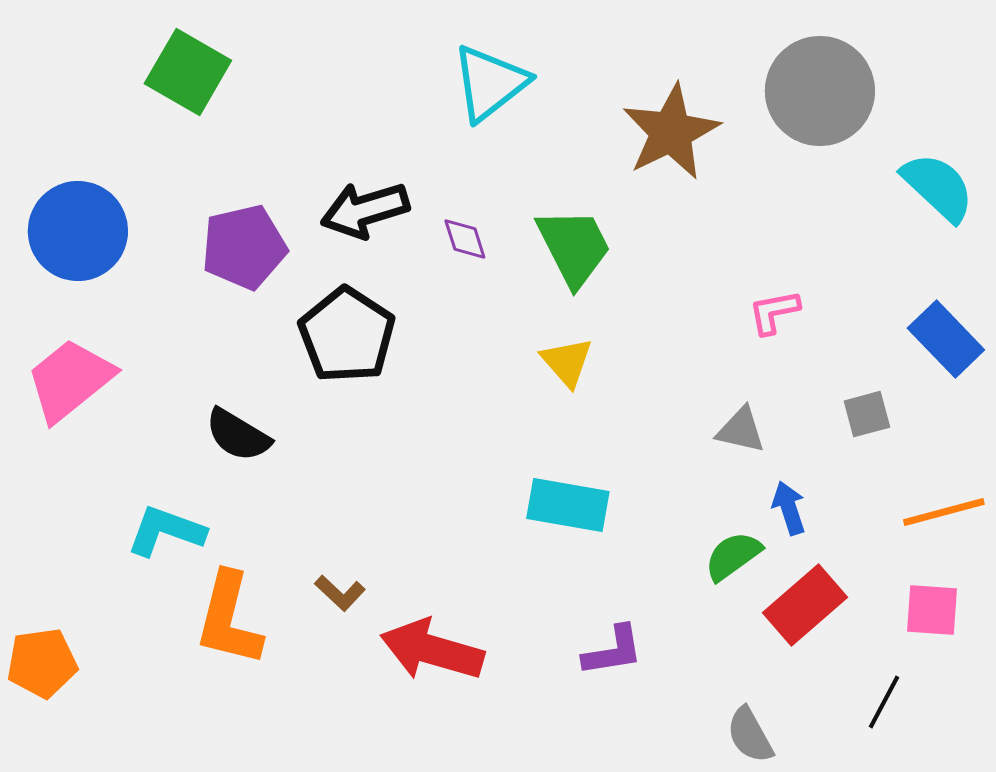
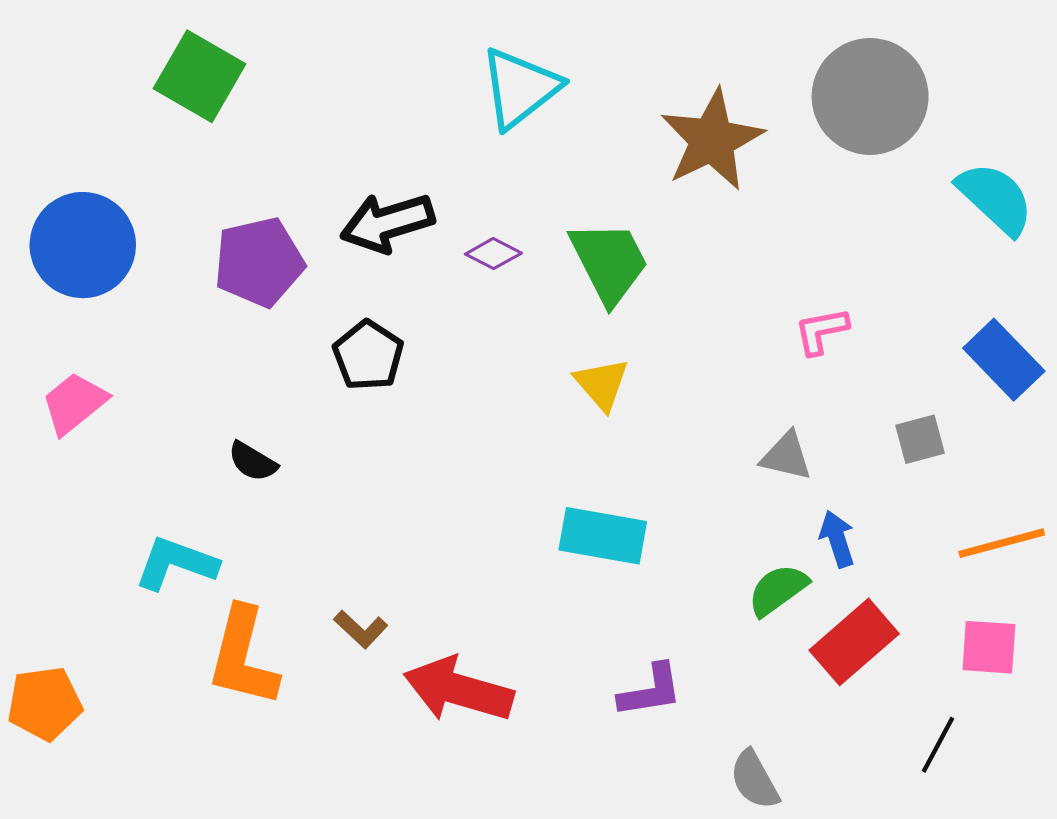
purple diamond: (465, 239) -> (493, 254), turned -45
black pentagon: (347, 335) -> (368, 355), size x0.7
pink trapezoid: (70, 380) -> (74, 403), size x0.7
black semicircle: (238, 435) -> (253, 461), size x0.7
gray semicircle: (750, 735) -> (754, 780), moved

